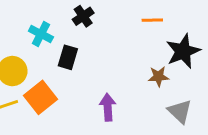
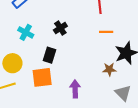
cyan cross: (41, 34) -> (26, 32), moved
orange square: (41, 97) -> (42, 77), moved, turned 30

